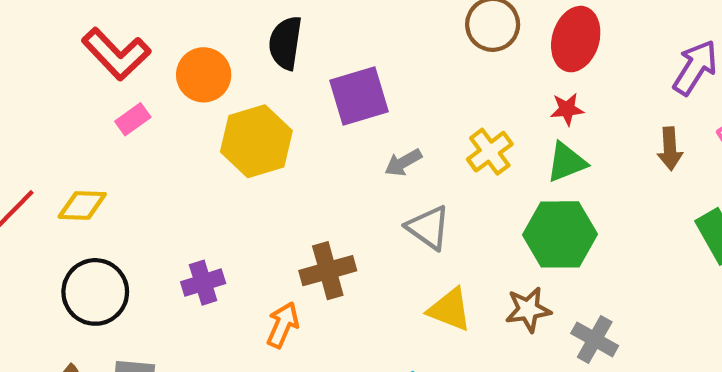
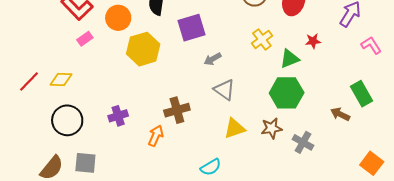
red star: (567, 109) -> (313, 41), moved
brown arrow: (670, 149) -> (340, 114), moved, turned 120
yellow cross: (490, 152) -> (262, 40), moved
yellow triangle: (450, 310) -> (235, 128), turned -40

